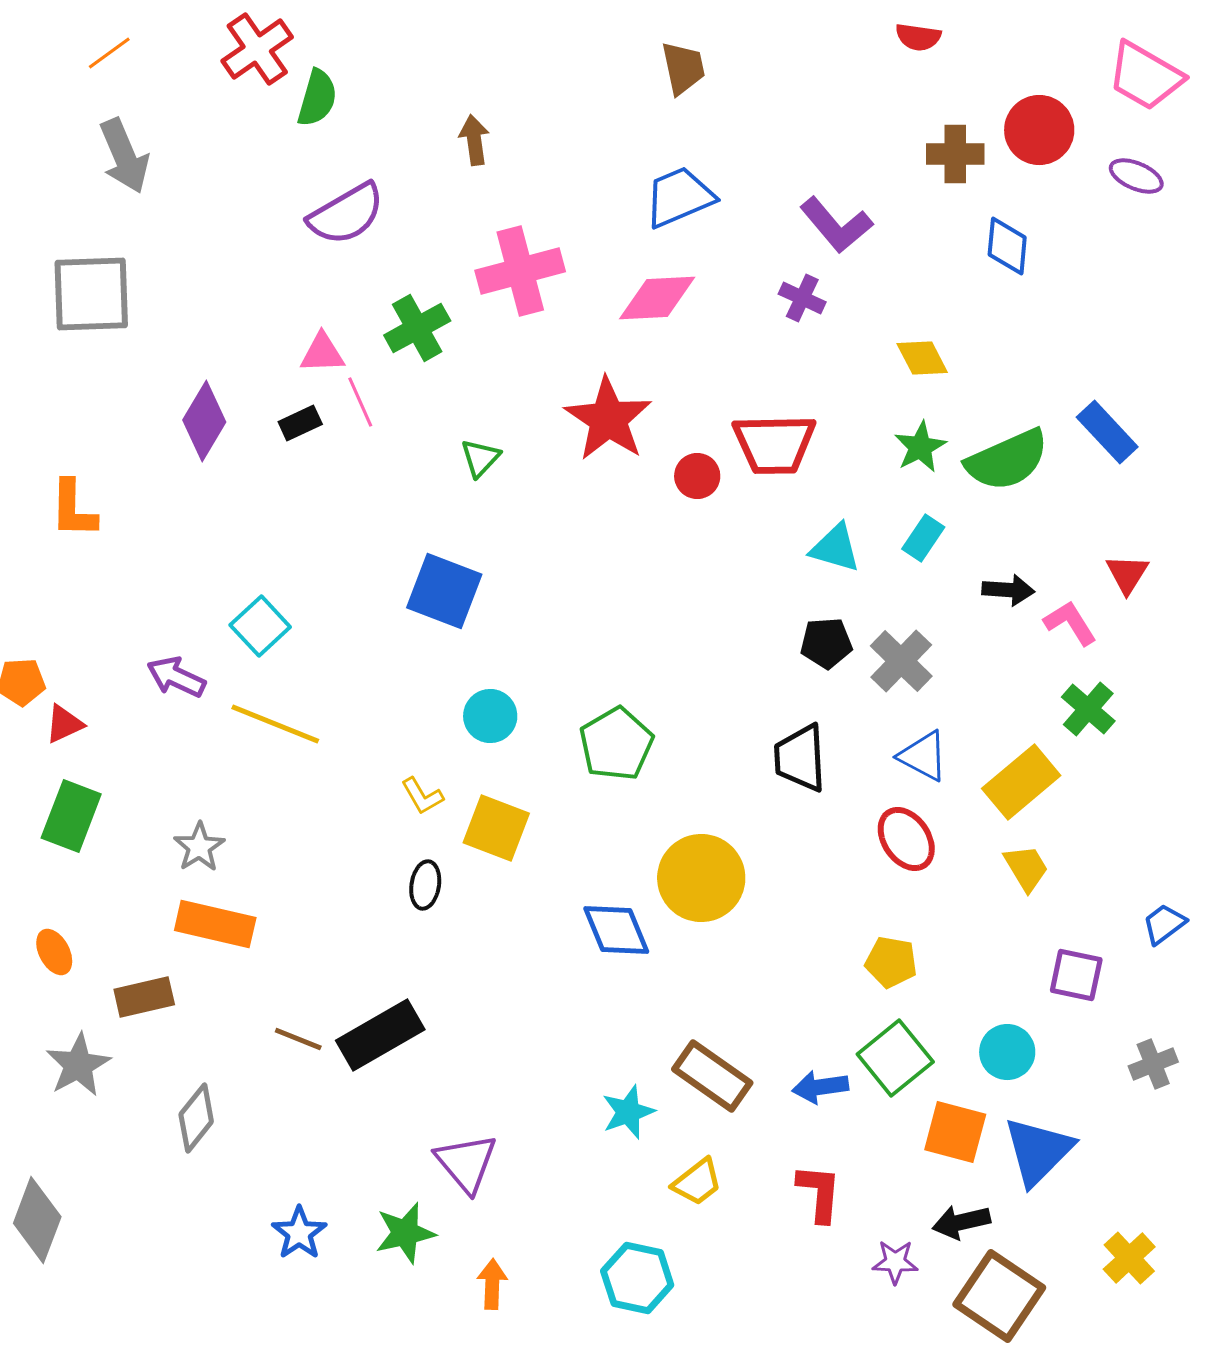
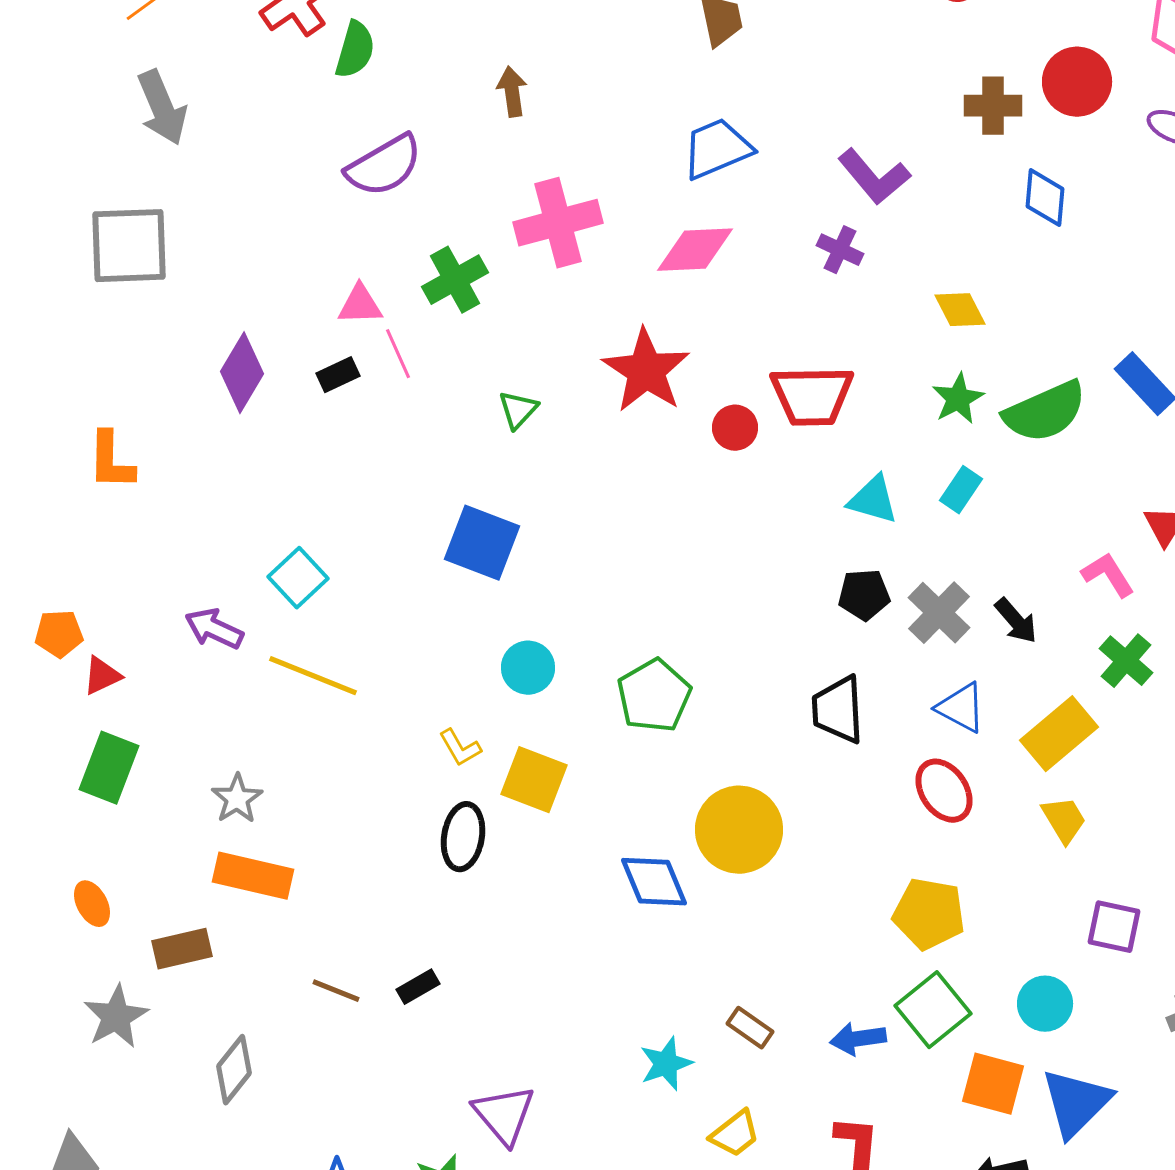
black arrow: (1008, 590) -> (1016, 621), moved, turned 45
black ellipse: (425, 885) -> (463, 837), size x1.4
yellow pentagon: (891, 962) -> (929, 914), size x1.4
black rectangle: (380, 1035) -> (418, 987), size x0.5
brown rectangle: (712, 1076) -> (750, 1028), size x0.6

